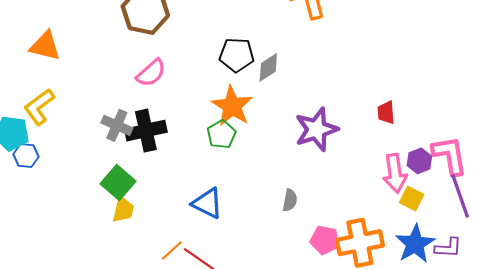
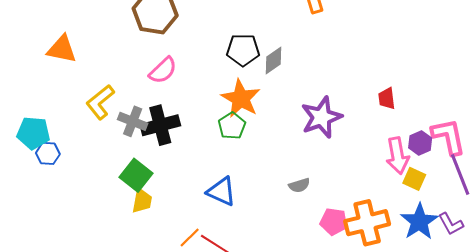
yellow L-shape: (39, 107) -> (100, 102), moved
gray semicircle: (290, 200) -> (299, 185), turned 65
purple L-shape: (448, 248) -> (451, 224), turned 60

